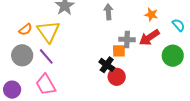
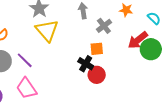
yellow triangle: (48, 32) -> (47, 30), moved
red arrow: (149, 38) -> (138, 40), moved
gray cross: (127, 40) -> (104, 26), moved, turned -35

